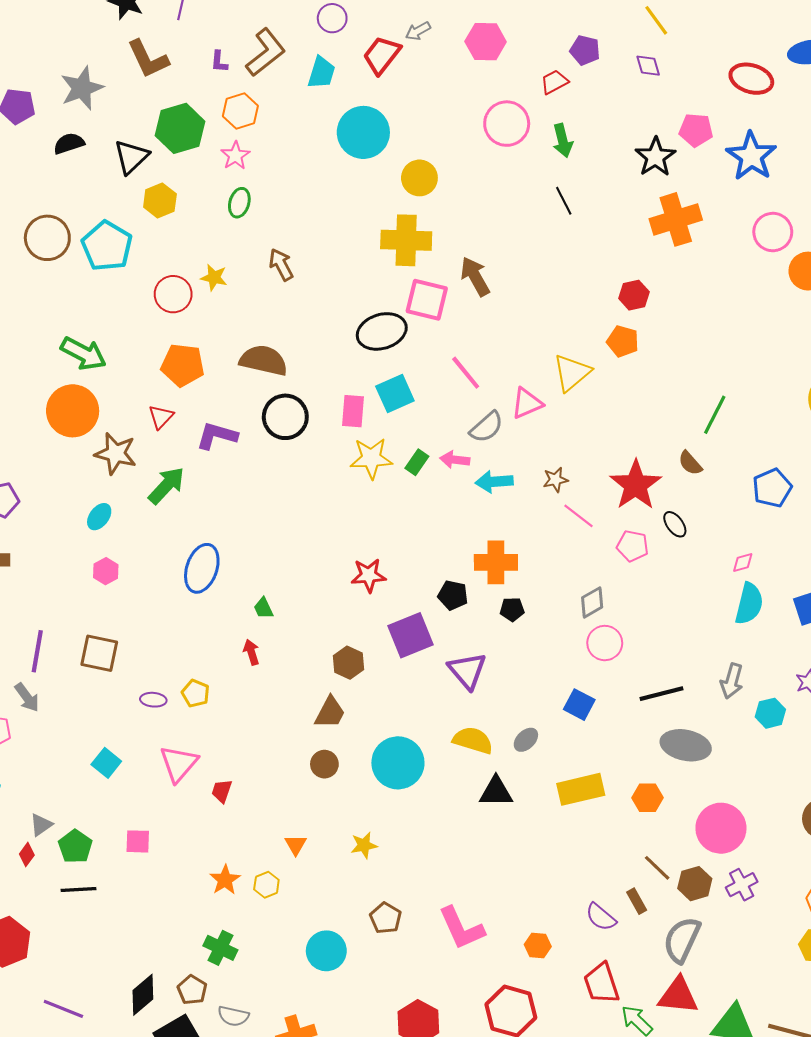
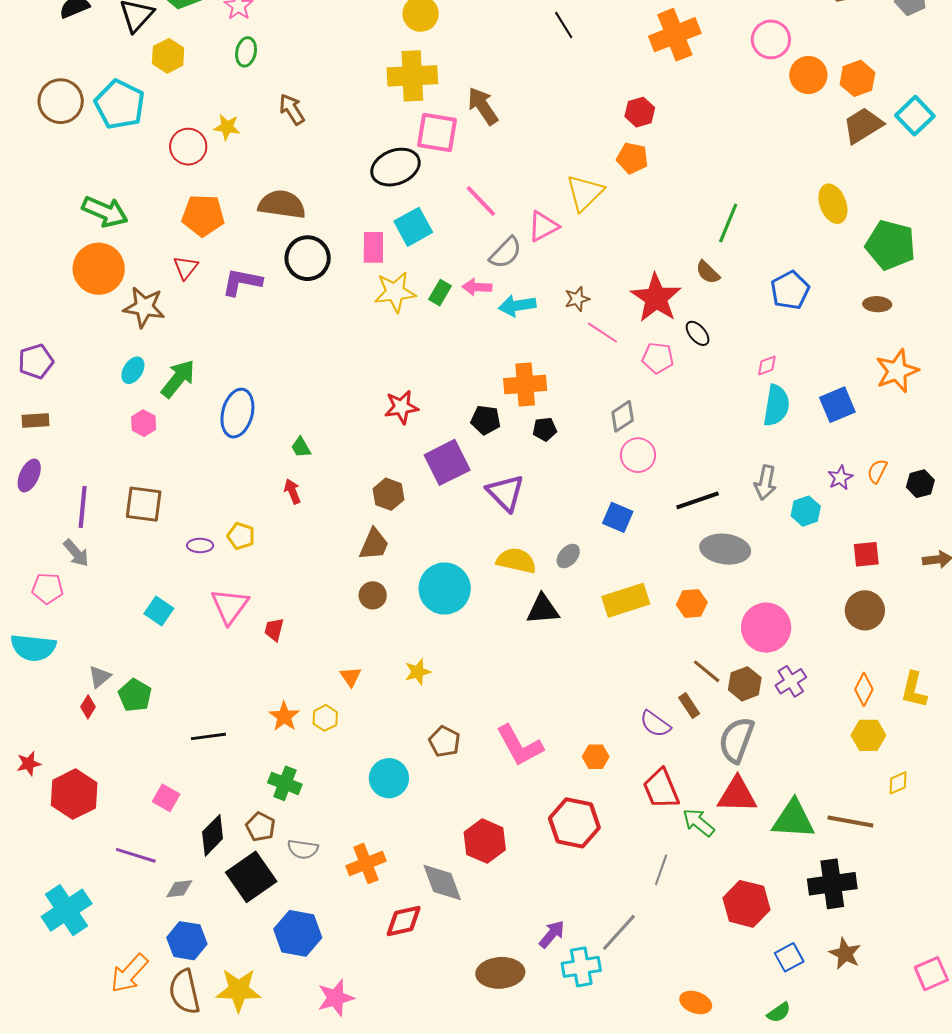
green arrow: (167, 485) -> (178, 379), moved
pink square: (138, 841) -> (166, 798), moved, turned 32
black line: (79, 890) -> (208, 736), moved

